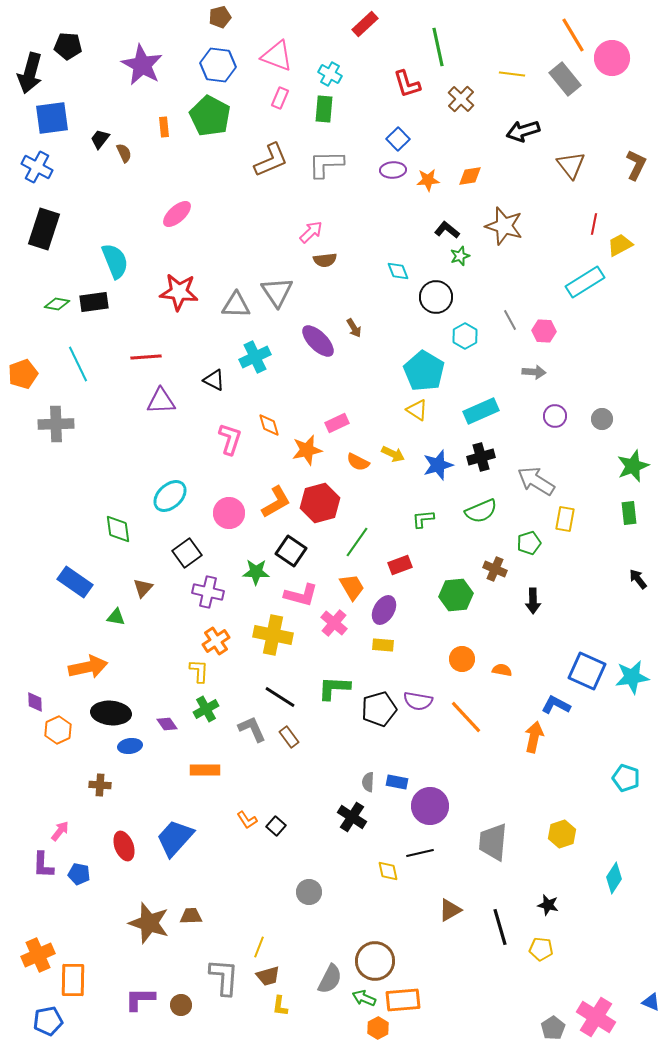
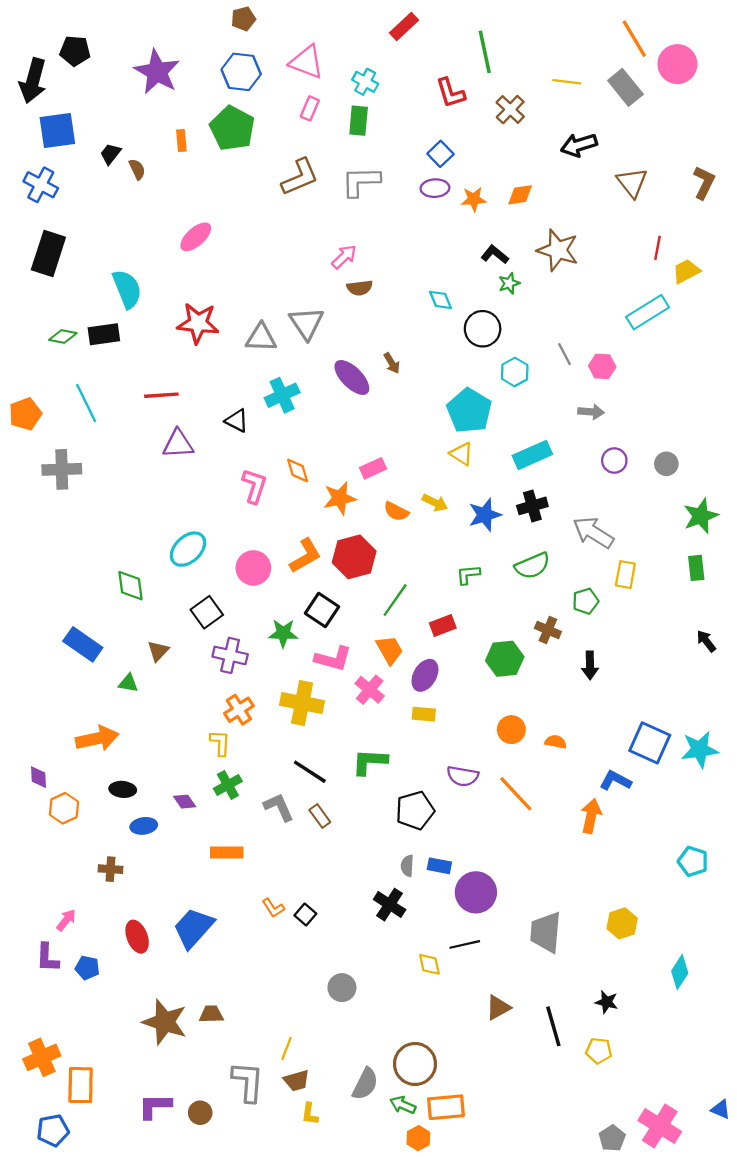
black pentagon: (379, 709) -> (415, 810), moved
black ellipse: (111, 713) -> (123, 789), size x0.6

